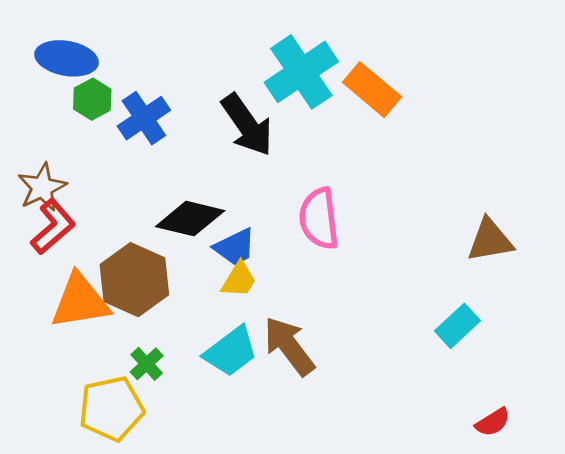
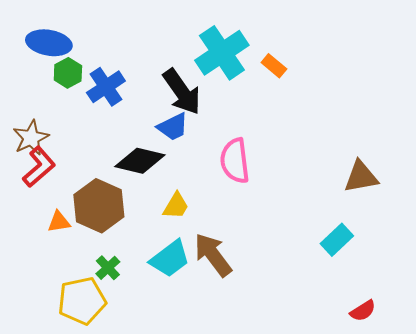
orange rectangle: (372, 90) -> (274, 66), size x0.6
blue trapezoid: (235, 247) -> (173, 127), moved
orange triangle: (80, 301) -> (59, 222), size x0.5

